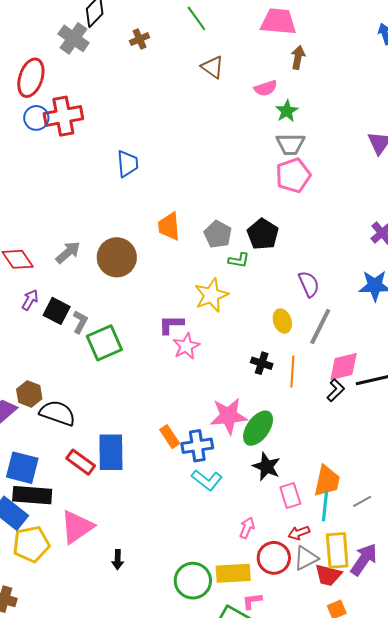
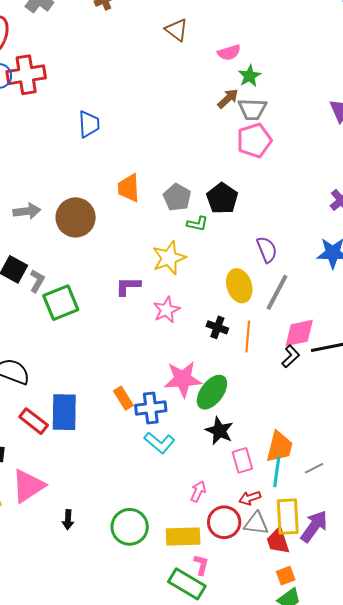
brown arrow: (298, 57) -> (228, 99), moved, turned 35
gray arrow: (68, 252) -> (27, 211), turned 32
yellow ellipse: (282, 321) -> (239, 286), size x1.4
pink star: (186, 346) -> (166, 310), moved
gray triangle: (306, 558) -> (256, 523), turned 32
red trapezoid: (328, 575) -> (278, 541), turned 56
green circle: (193, 581) -> (130, 527), moved
pink L-shape: (252, 601) -> (201, 565), turned 110

